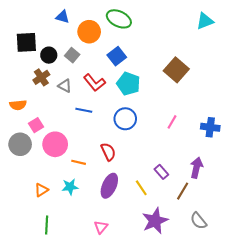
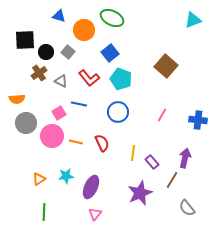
pink square: (36, 125) -> (59, 113), moved
gray circle: (20, 144) -> (26, 123), moved
orange line: (79, 162) -> (76, 142), moved
purple ellipse: (109, 186) -> (91, 187), moved
yellow line: (141, 188) -> (133, 153), moved, turned 42
purple star: (155, 221) -> (140, 193), moved

